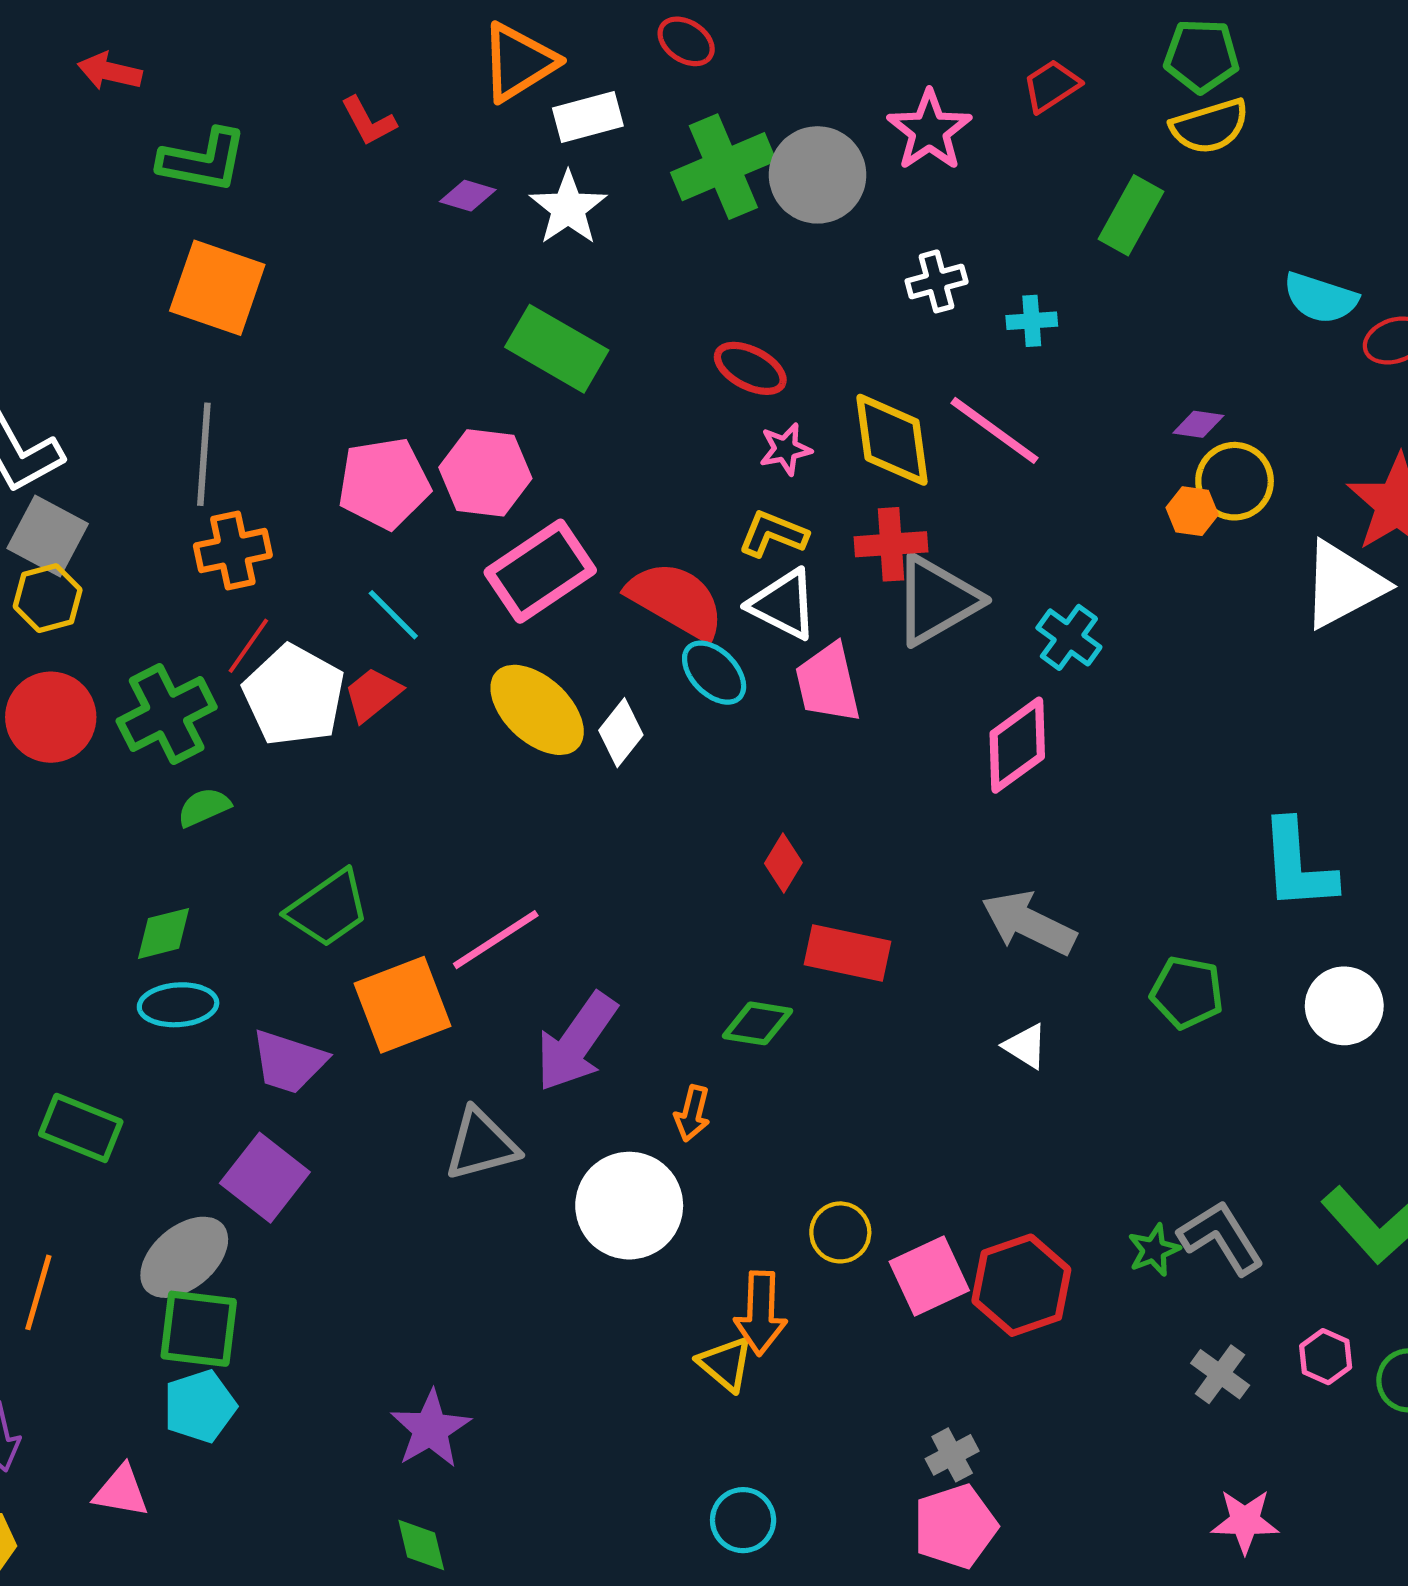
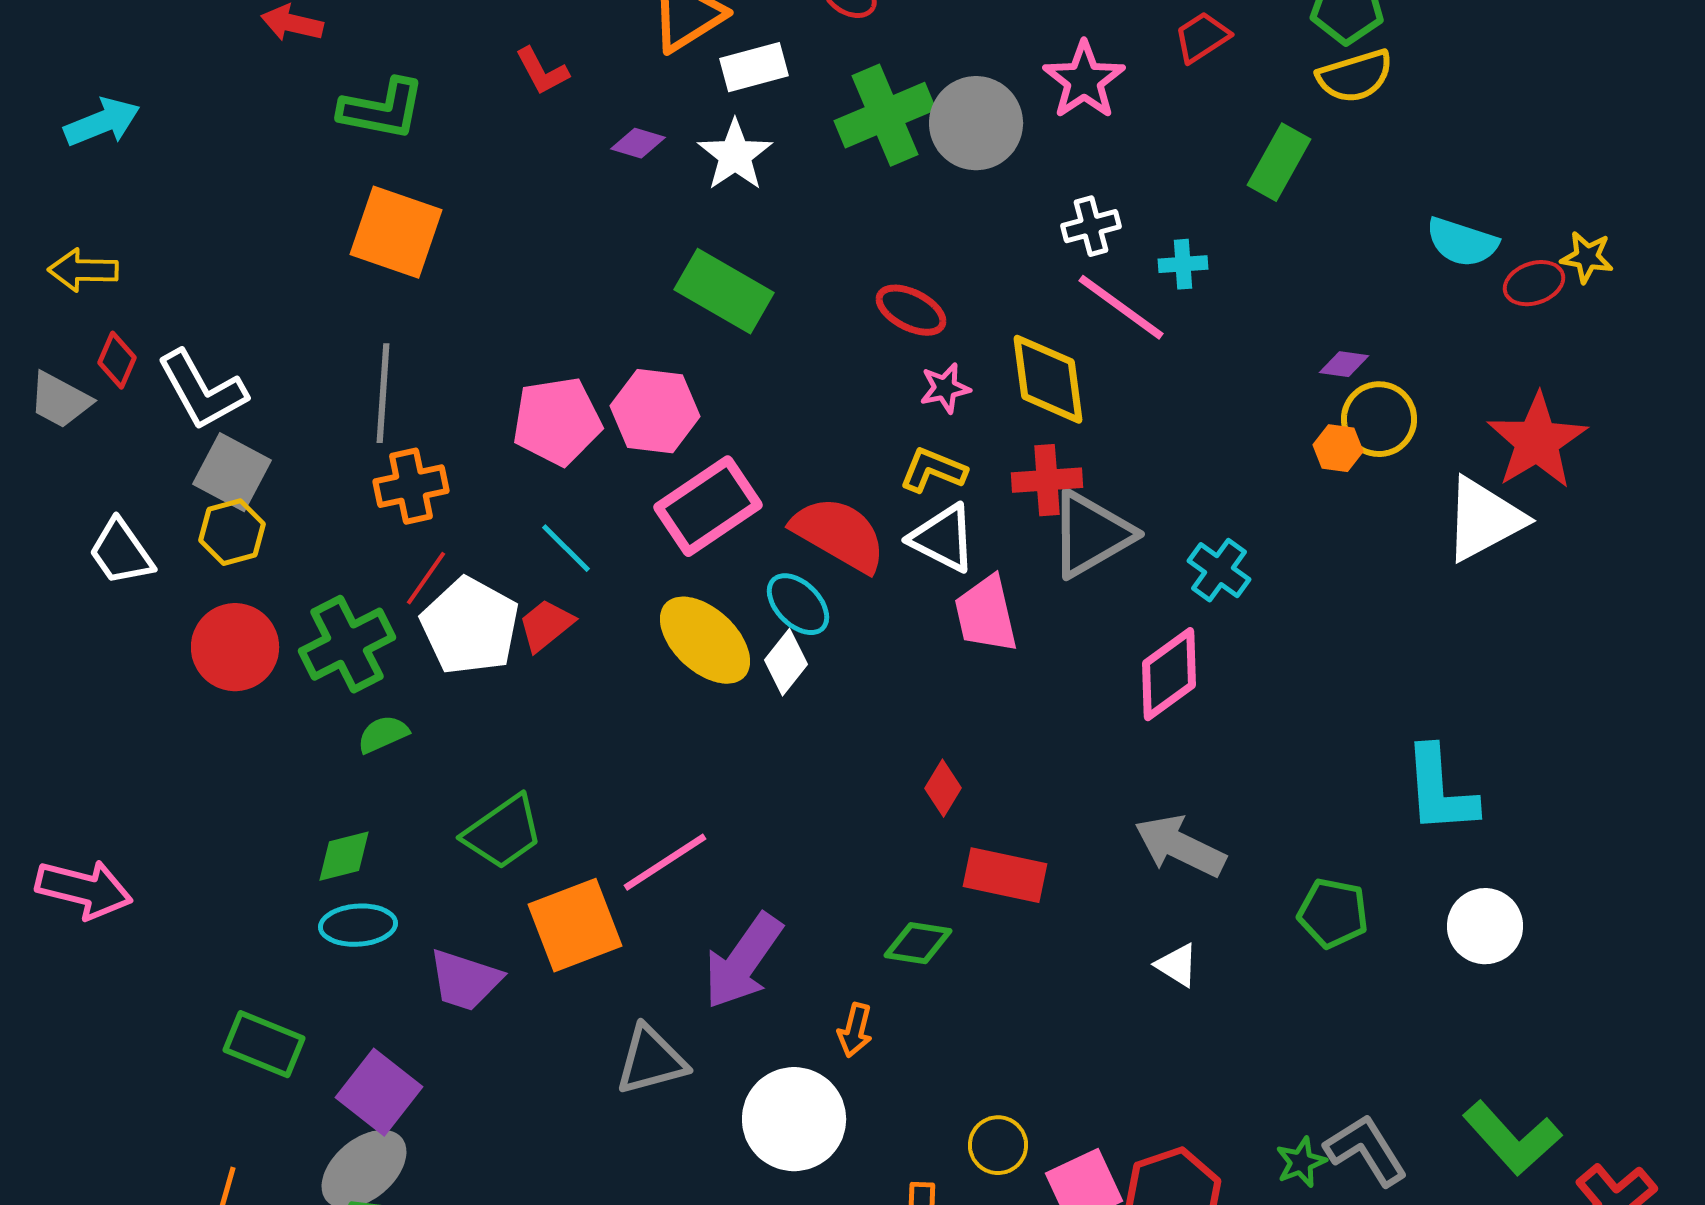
pink line: (994, 430) -> (1121, 307), moved
cyan ellipse: (714, 673) -> (798, 604), moved
purple square: (265, 1178) -> (379, 1092), moved

